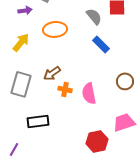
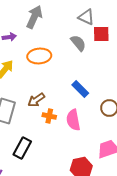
blue rectangle: (101, 44) -> (80, 89), moved
black rectangle: (38, 121) -> (22, 148), turned -55

